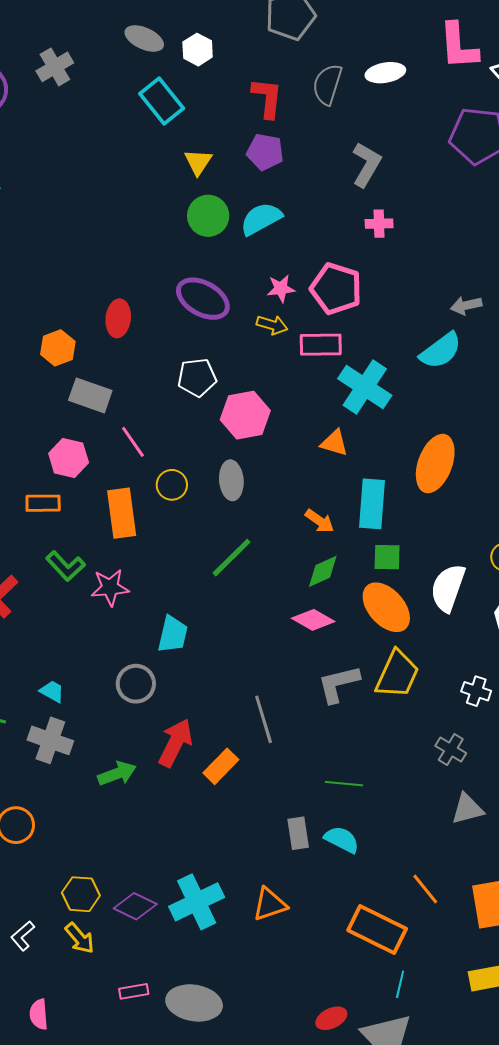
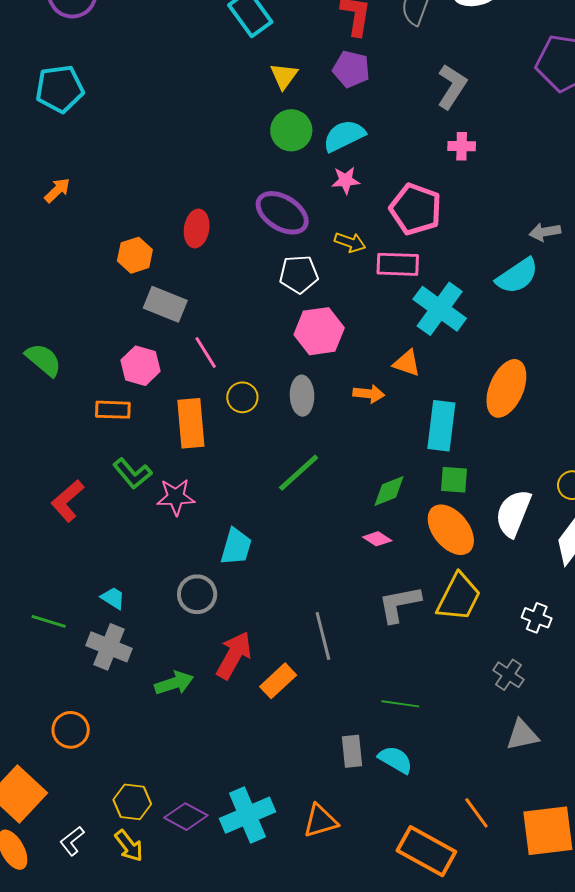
pink star: (281, 288) -> (346, 180), moved
white pentagon: (197, 377) -> (299, 274), moved
orange arrow: (320, 521) -> (369, 394), moved, turned -32
pink diamond: (313, 620) -> (377, 539), size x0.7

